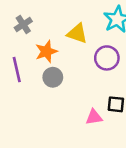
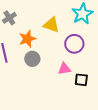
pink triangle: (94, 117) -> (64, 69), moved

